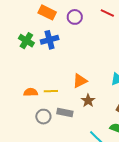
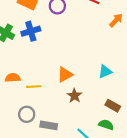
orange semicircle: (31, 92) -> (13, 78), moved
gray rectangle: (65, 112) -> (49, 125), moved

